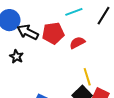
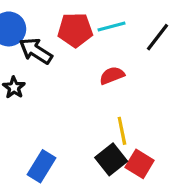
red pentagon: (53, 33) -> (75, 30), moved

